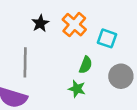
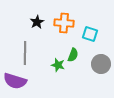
orange cross: (74, 25) -> (64, 23), turned -36
green star: (77, 89) -> (58, 65), moved

